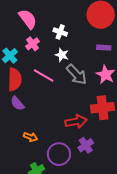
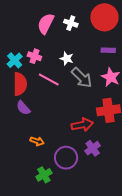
pink semicircle: (28, 19) -> (46, 24), moved, turned -115
white cross: (60, 32) -> (71, 23), moved
pink cross: (33, 44) -> (34, 56), moved, turned -32

